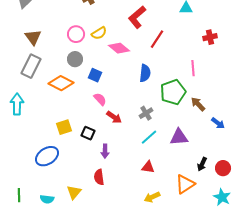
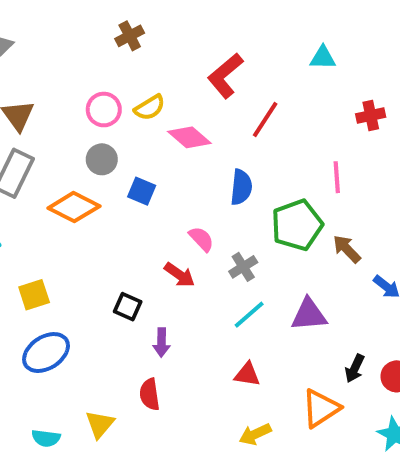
pink semicircle: (100, 99) -> (201, 239), moved
yellow square: (64, 127) -> (34, 295), moved

